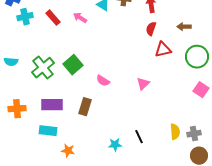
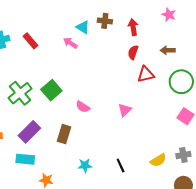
pink arrow: (80, 18) -> (70, 43), moved
purple rectangle: (52, 105) -> (29, 132), turned -45
yellow semicircle: (175, 132) -> (158, 160), turned 63
gray cross: (194, 134) -> (183, 155), moved
cyan star: (115, 145) -> (85, 165), moved

